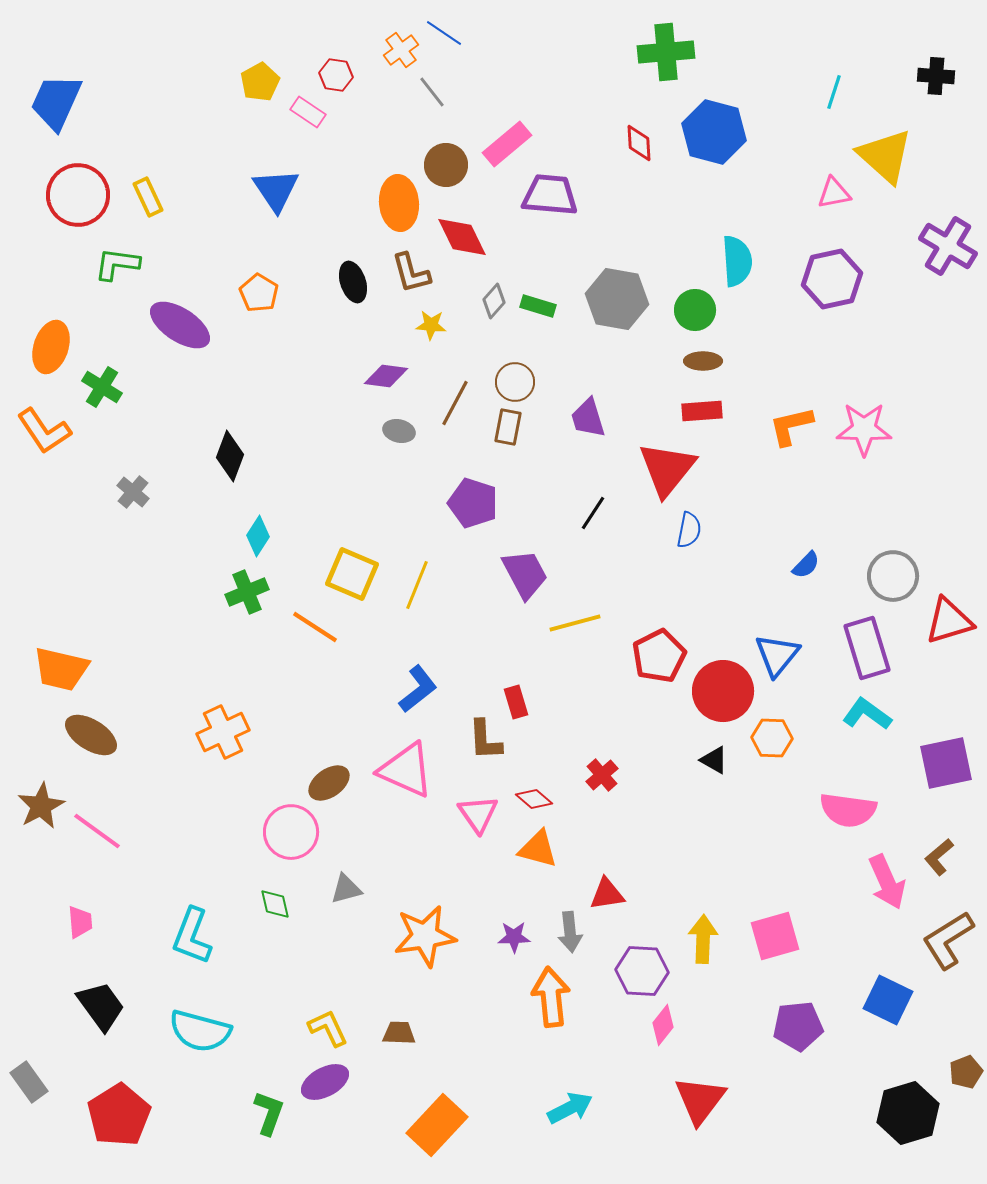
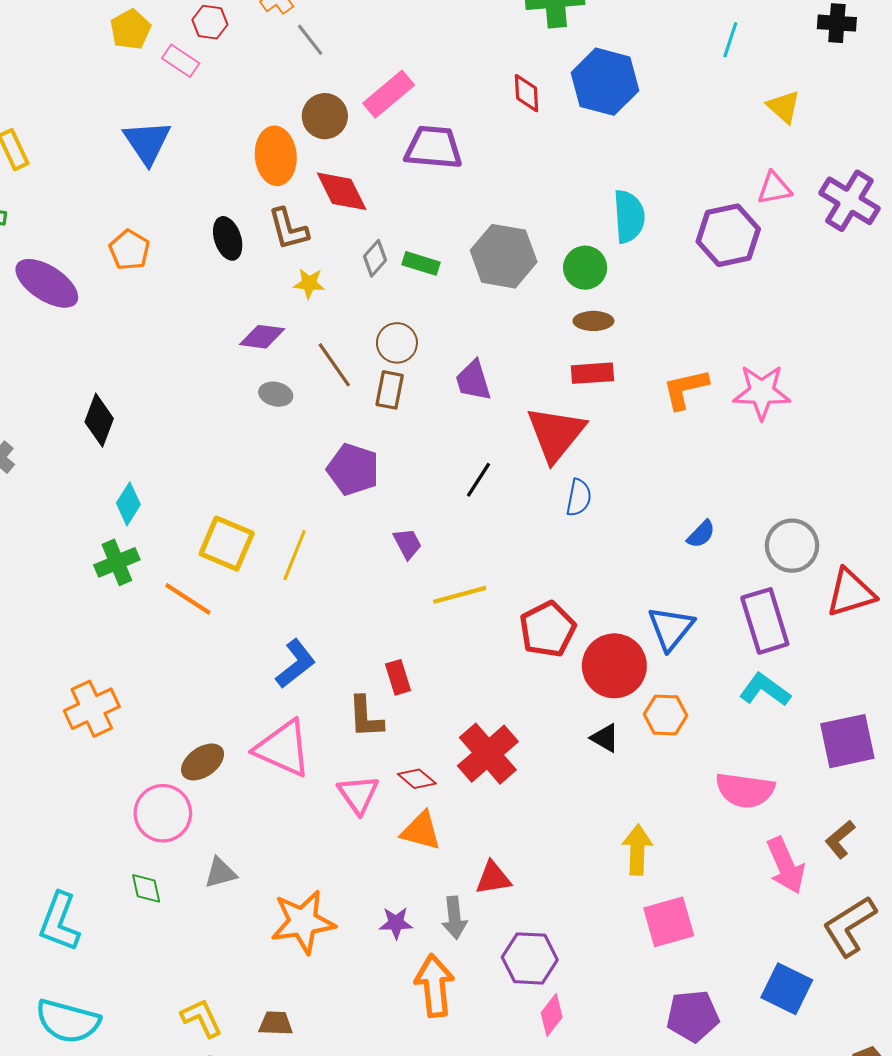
yellow triangle: (885, 156) -> (784, 107), size x0.6
pink triangle: (834, 193) -> (774, 188), moved
brown line: (455, 403) -> (334, 365), turned -63
purple trapezoid: (525, 574) -> (407, 544), size x0.6
red cross: (602, 775) -> (488, 754), size x1.8
yellow arrow: (703, 939) -> (637, 850), moved

